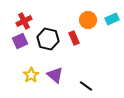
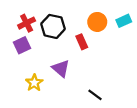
black hexagon: (48, 39) -> (53, 26), moved
purple triangle: (55, 75) -> (61, 68), moved

